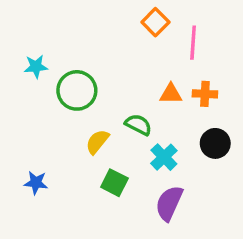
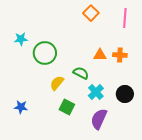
pink line: (193, 43) -> (125, 18), moved
black circle: (215, 143) -> (125, 94), moved

